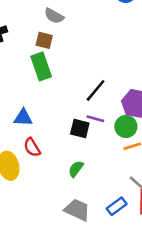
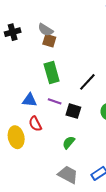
gray semicircle: (54, 16) -> (46, 30), moved
green rectangle: (41, 66) -> (52, 73), moved
purple line: (95, 119) -> (55, 101), moved

